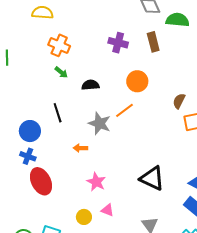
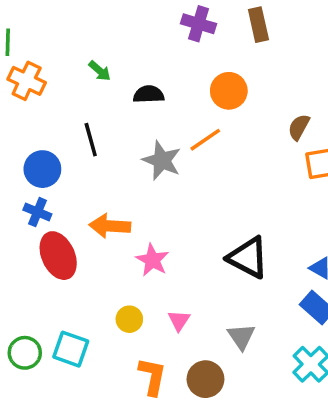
orange cross: (59, 45) -> (27, 81), moved
orange arrow: (80, 148) -> (110, 226), moved, size x1.6
pink triangle: (108, 210) -> (179, 320), moved, turned 40

